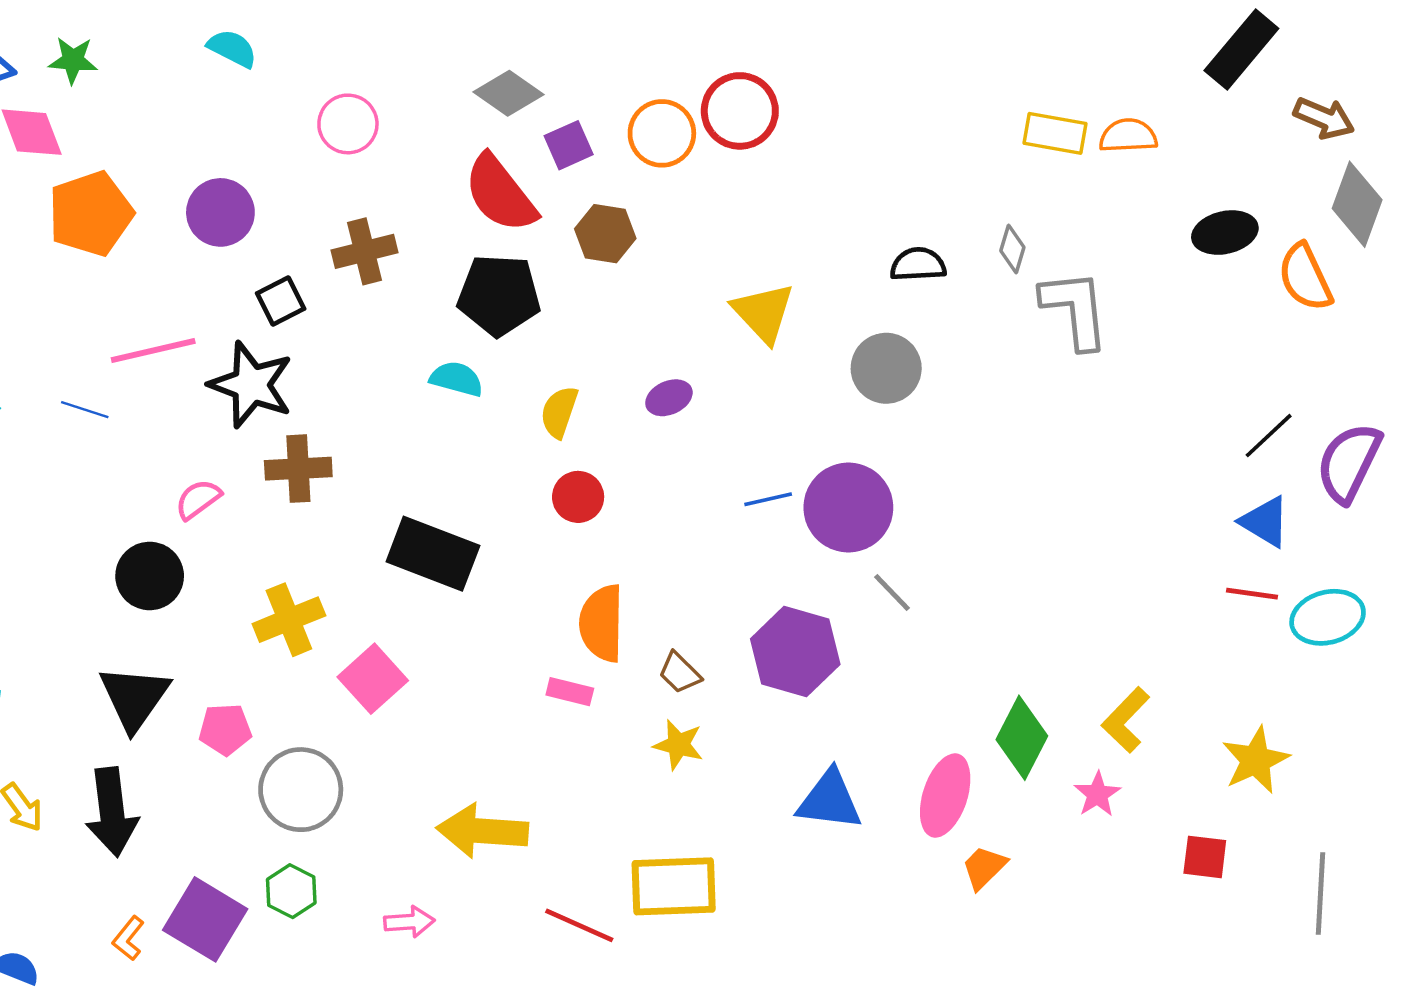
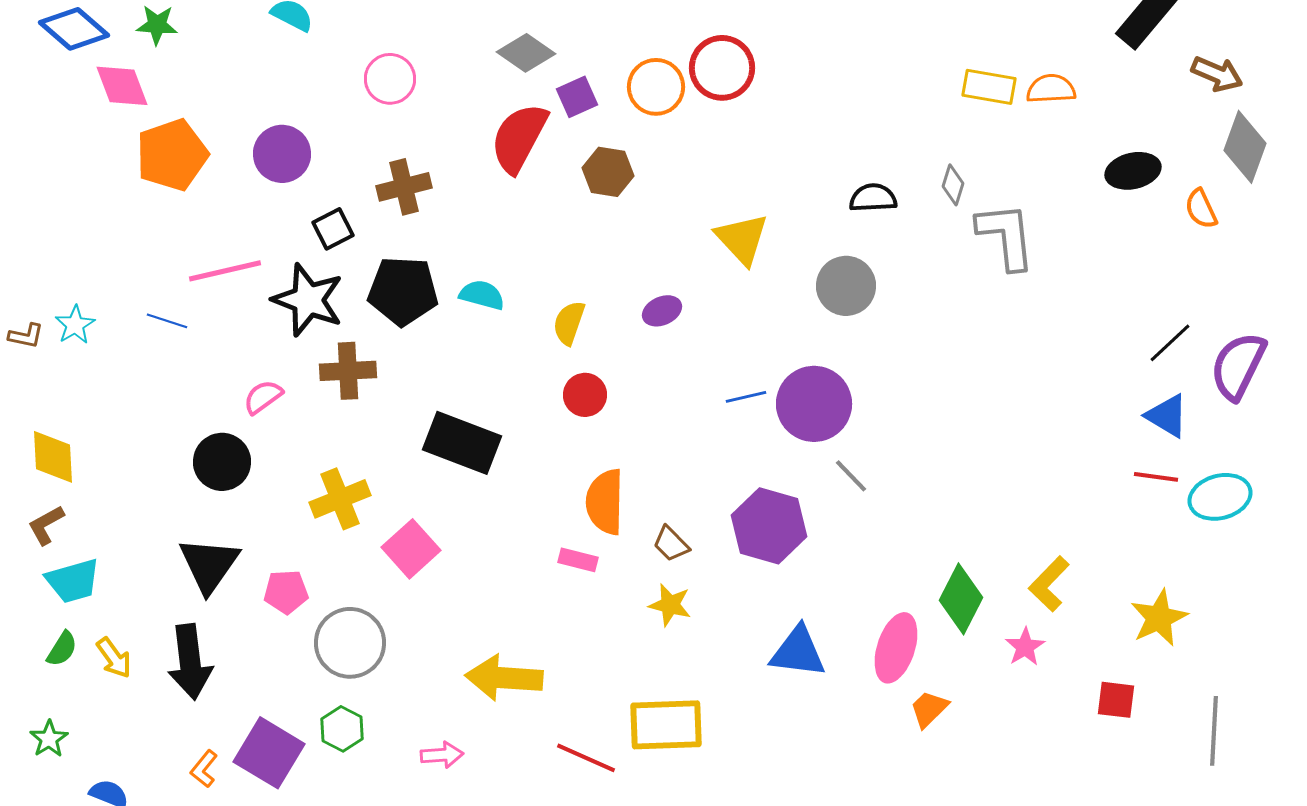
red semicircle: (500, 194) -> (519, 138), turned 66
orange semicircle: (1305, 277) -> (1201, 209), size x0.7
black pentagon: (499, 295) -> (403, 291), moved

